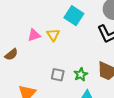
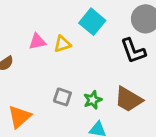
yellow triangle: (53, 35) -> (62, 44), turned 40

